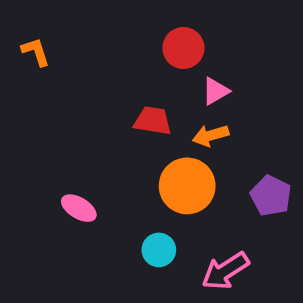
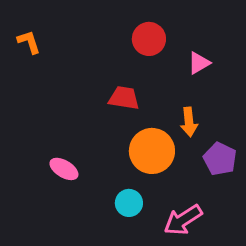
pink triangle: (215, 91) -> (199, 63), moved
orange arrow: (211, 135) -> (189, 122), moved, turned -80

